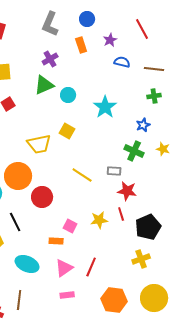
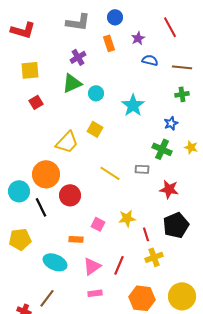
gray L-shape: (50, 24) -> (78, 22), turned -105
yellow trapezoid: (39, 144) -> (67, 142), turned -35
red star: (127, 191) -> (169, 189), moved
red line: (121, 214) -> (146, 234), moved
black line: (15, 222) -> (41, 207), moved
orange rectangle: (56, 241) -> (76, 239), moved
yellow cross: (141, 259) -> (154, 257), moved
brown line: (19, 300) -> (47, 298), turned 30

